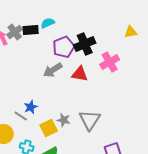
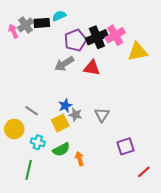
yellow triangle: (131, 32) -> (138, 52), moved, size x1.5
pink cross: (110, 62) -> (115, 35), moved
blue star: (31, 107) -> (65, 106), moved
gray triangle: (90, 120) -> (102, 115), size x0.7

